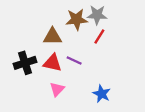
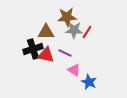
gray star: (97, 15) -> (74, 30), moved
black cross: (25, 63) -> (33, 49), moved
pink triangle: (57, 89) -> (74, 70), moved, turned -40

